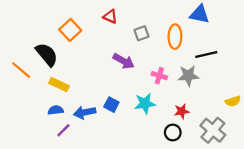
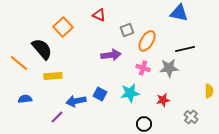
orange ellipse: (175, 37) -> (147, 41), moved, turned 30
purple arrow: (124, 61) -> (111, 55), turned -36
yellow rectangle: (59, 85) -> (53, 76), turned -30
yellow semicircle: (233, 101) -> (209, 91), turned -72
blue semicircle: (56, 110) -> (25, 99), moved
gray cross: (213, 130) -> (191, 117), size x0.6
black circle: (173, 132) -> (144, 124), moved

